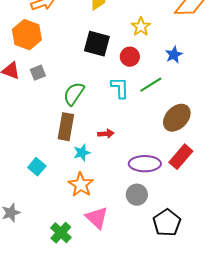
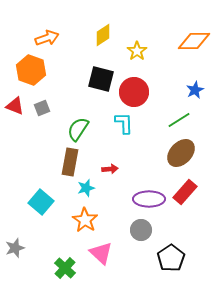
yellow star: (141, 27) -> (137, 51), moved
blue star: (174, 55) -> (195, 90), moved
red circle: (130, 57) -> (134, 92), size x1.5
green line: (151, 85) -> (179, 120), moved
cyan square: (37, 167) -> (41, 202), size x1.4

